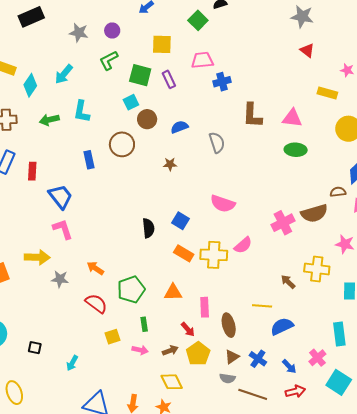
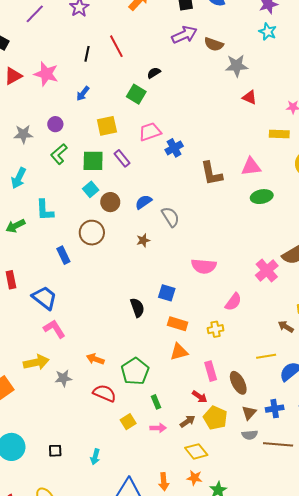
gray semicircle: (217, 142) -> (170, 217), moved
yellow cross: (214, 255) -> (216, 329), moved, size x0.6
orange triangle: (173, 292) -> (179, 352), moved
blue cross: (258, 359) -> (275, 409), turned -30

